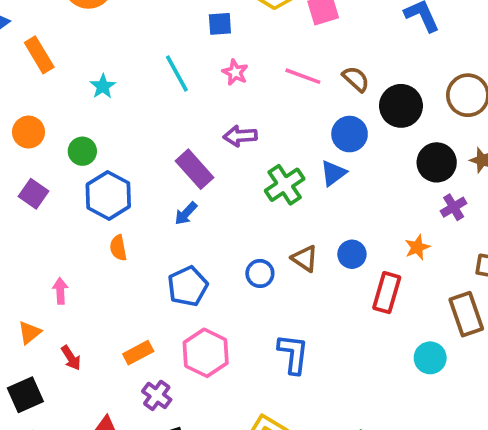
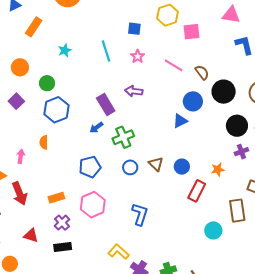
orange rectangle: (39, 55) -> (34, 27), turned 54
green cross: (285, 185) -> (123, 137), moved
orange semicircle: (118, 248) -> (44, 142), moved
red arrow: (71, 358) -> (20, 193), size x1.6

